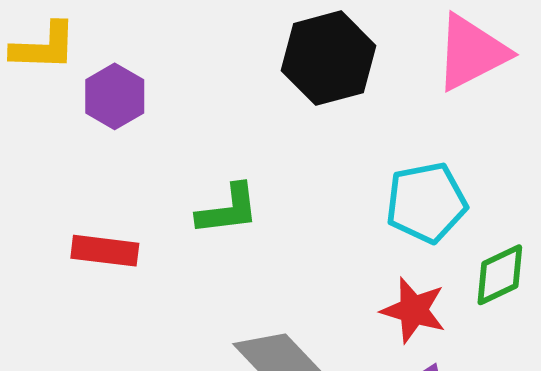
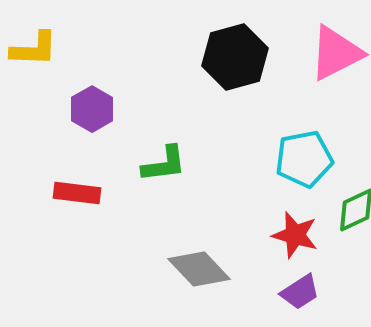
purple hexagon: (115, 96) -> (92, 109), moved

